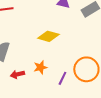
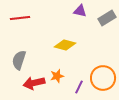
red arrow: (17, 74) -> (34, 83), size x1.5

